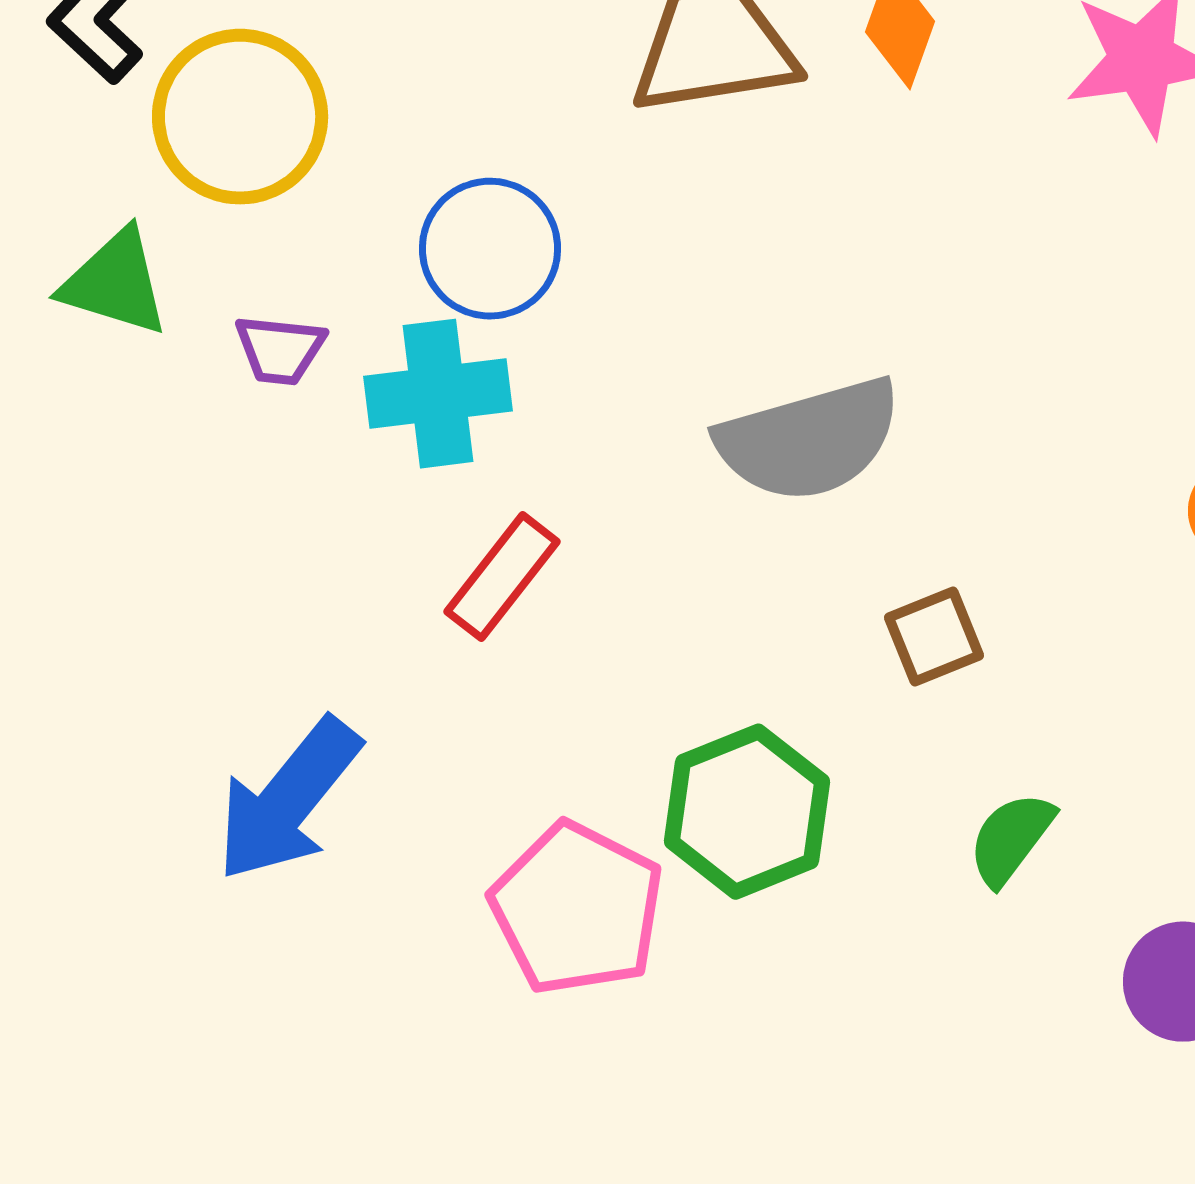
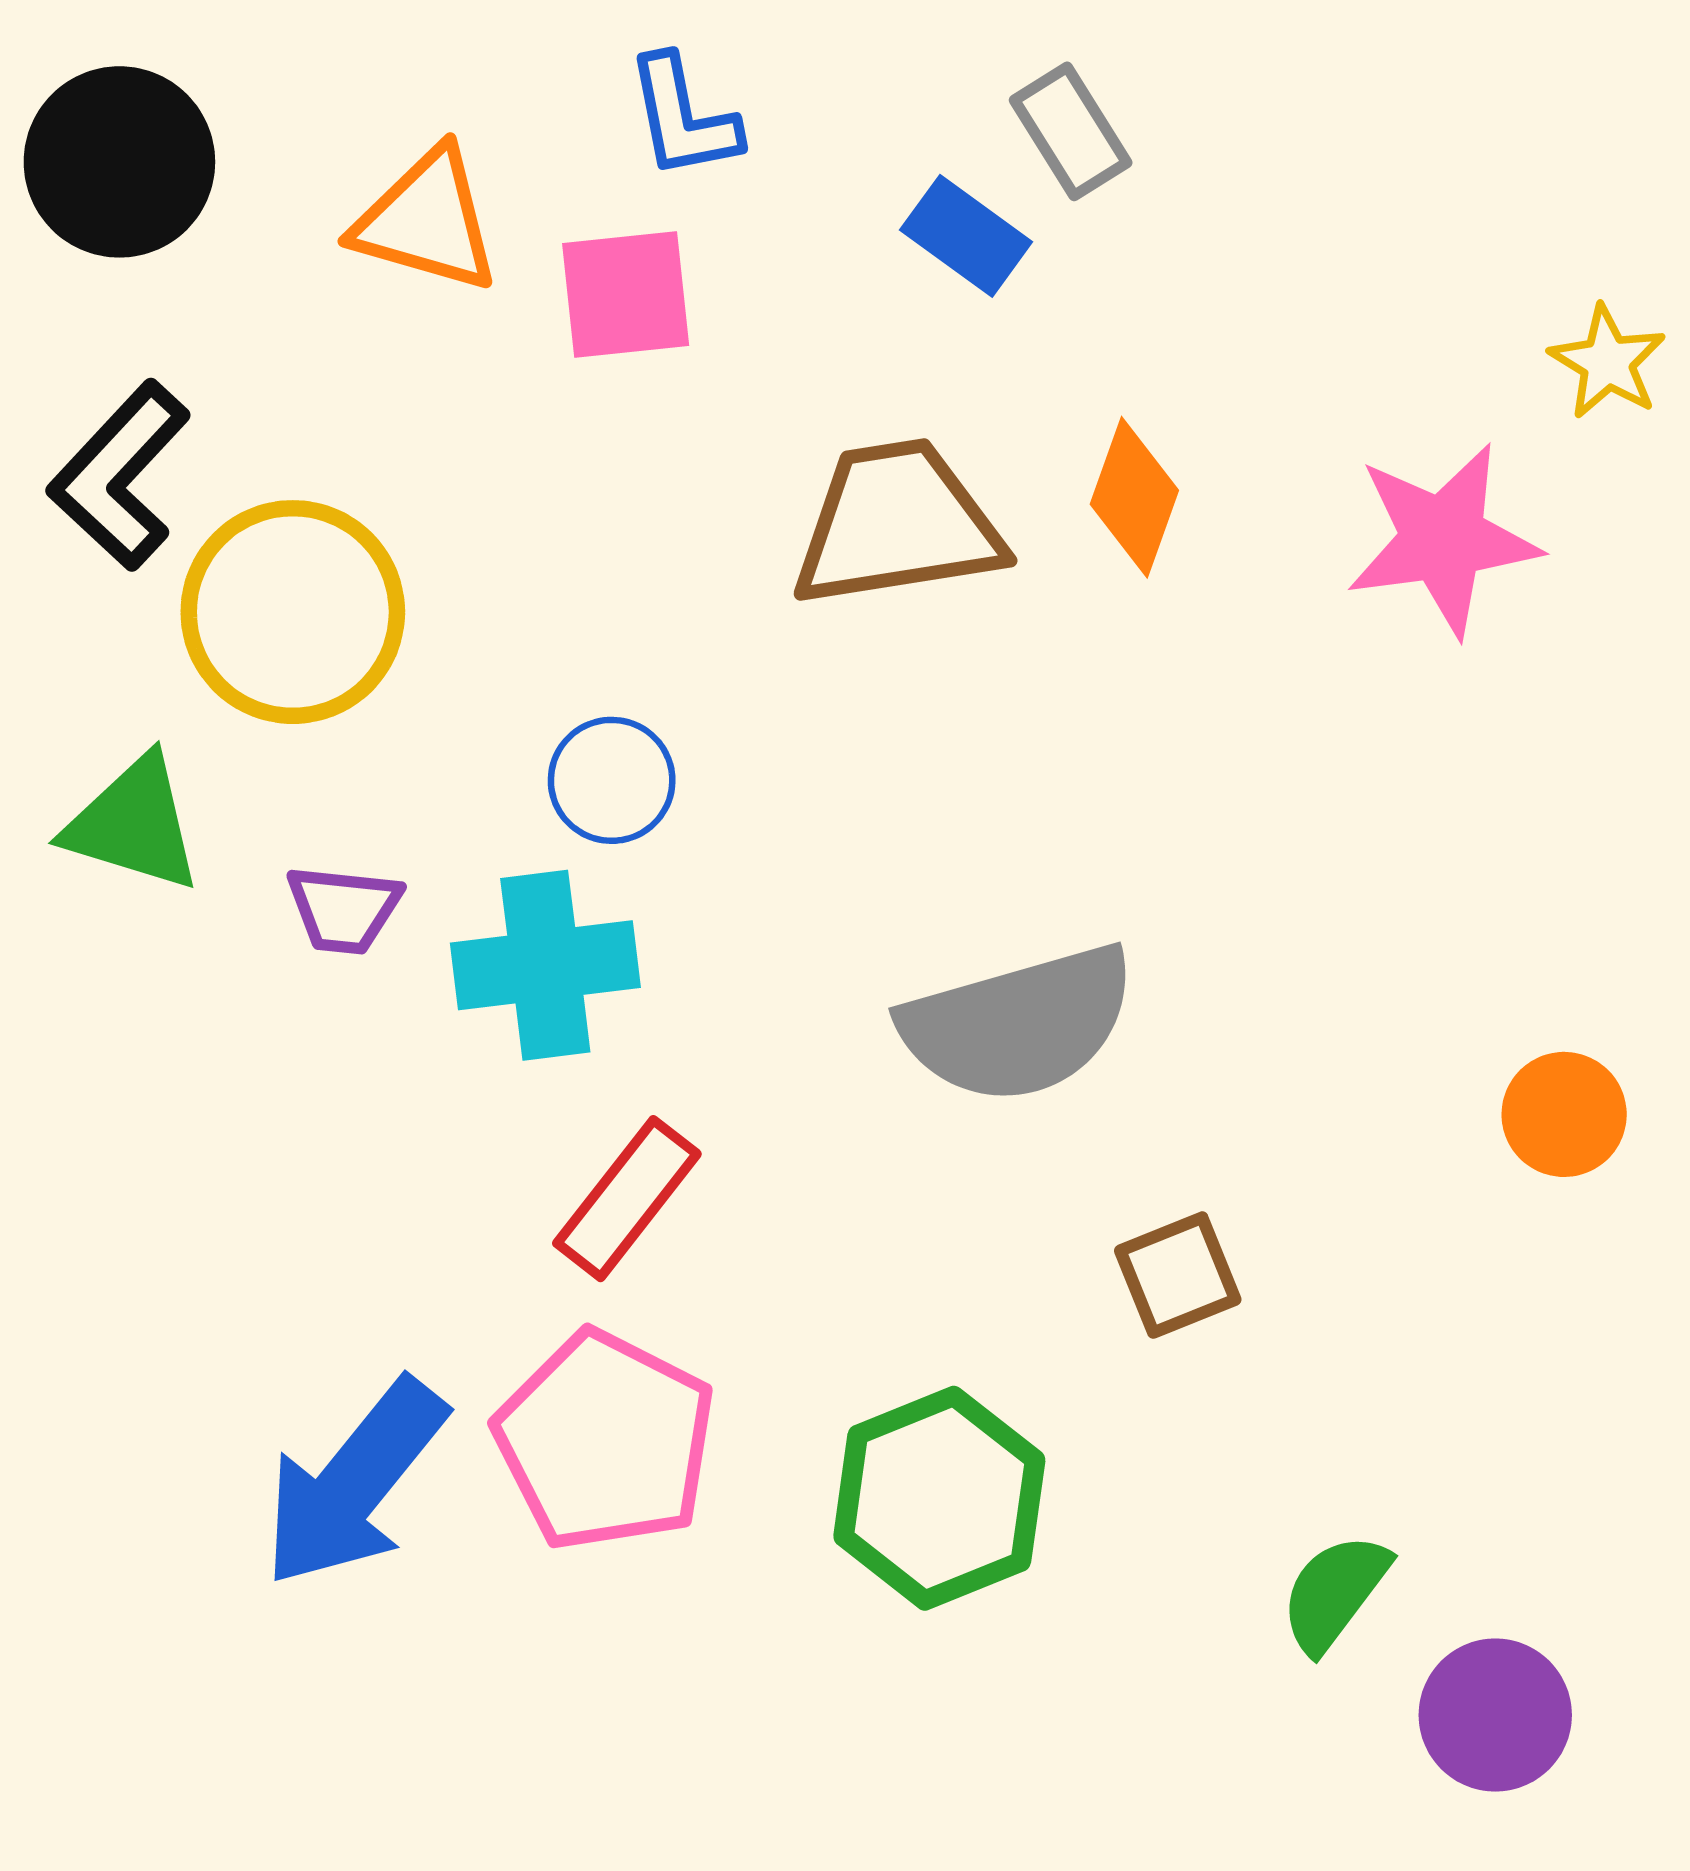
blue circle: (490, 249) -> (612, 780), size x0.7
green semicircle: (1011, 839) -> (1335, 1593), moved
pink pentagon: (577, 909) -> (605, 1441), moved

